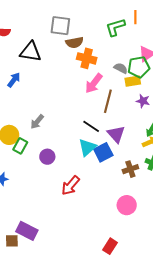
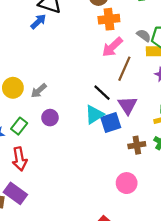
orange cross: (87, 58) -> (109, 19), turned -30
blue arrow: (14, 80) -> (38, 22), moved
gray arrow: (37, 122) -> (39, 91), moved
green rectangle: (20, 146) -> (19, 126), moved
red arrow: (71, 186) -> (20, 159), moved, turned -60

